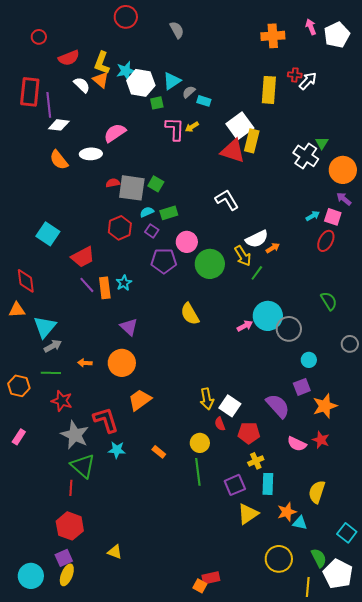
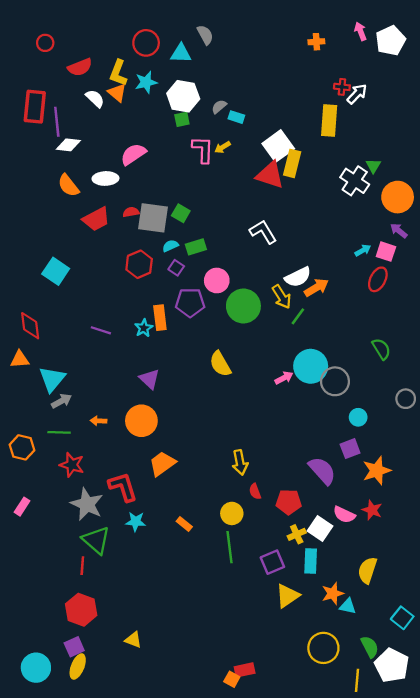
red circle: (126, 17) -> (146, 43), moved
orange cross: (273, 36) -> (316, 42), size x0.6
cyan triangle: (172, 81) -> (181, 53), moved, turned 36
white hexagon: (141, 83) -> (183, 96), moved
yellow rectangle: (269, 90) -> (329, 121), moved
orange arrow: (273, 248) -> (316, 287), size x1.5
red trapezoid: (83, 257) -> (96, 219), moved
purple line: (87, 285) -> (101, 330), turned -30
orange rectangle: (105, 288) -> (160, 318), moved
white square: (230, 406) -> (320, 529), moved

